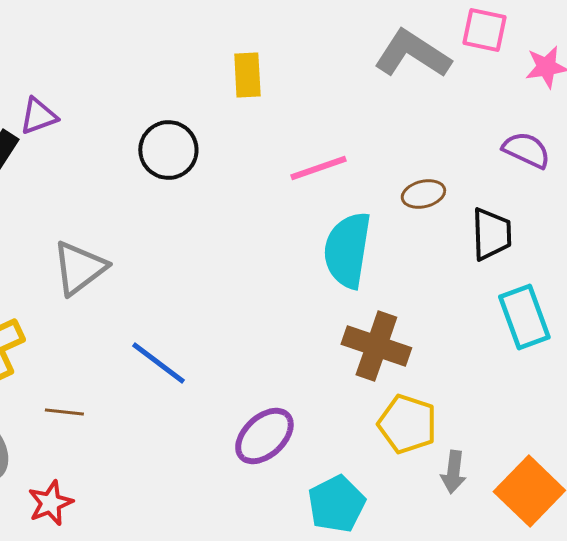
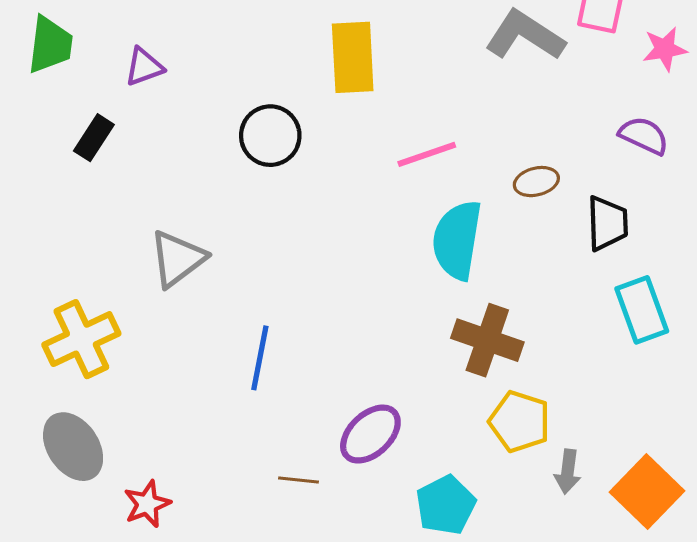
yellow rectangle: (247, 75) -> (353, 57), size x1.5
purple triangle: (38, 116) -> (144, 67), moved
blue line: (158, 363) -> (260, 358), turned 64
brown line: (64, 412) -> (298, 480), moved

